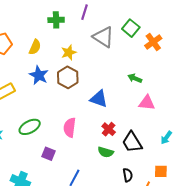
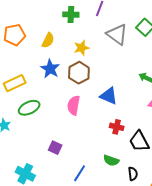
green ellipse: (30, 127) -> (29, 108), moved
pink semicircle: (70, 128) -> (74, 105), moved
red cross: (109, 129) -> (117, 127), turned -32
green semicircle: (106, 152) -> (111, 160), moved

